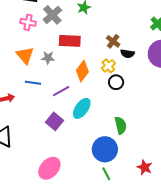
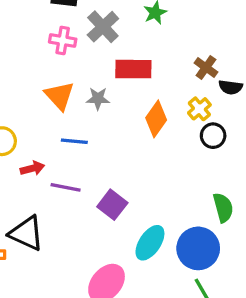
purple line: (61, 91) -> (66, 187), moved, turned 42
cyan ellipse: (82, 108) -> (150, 243), moved

